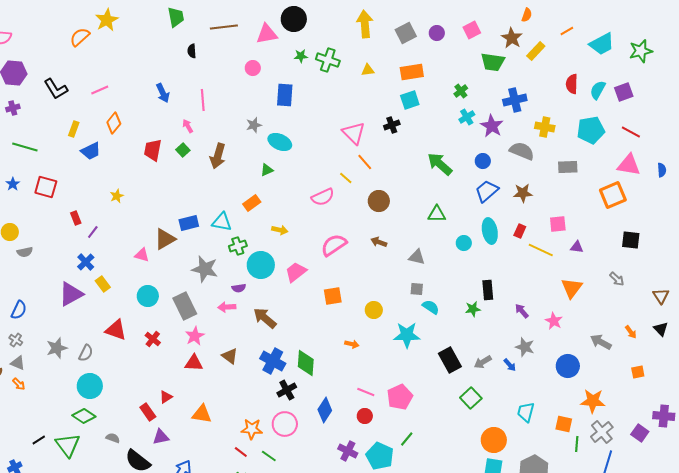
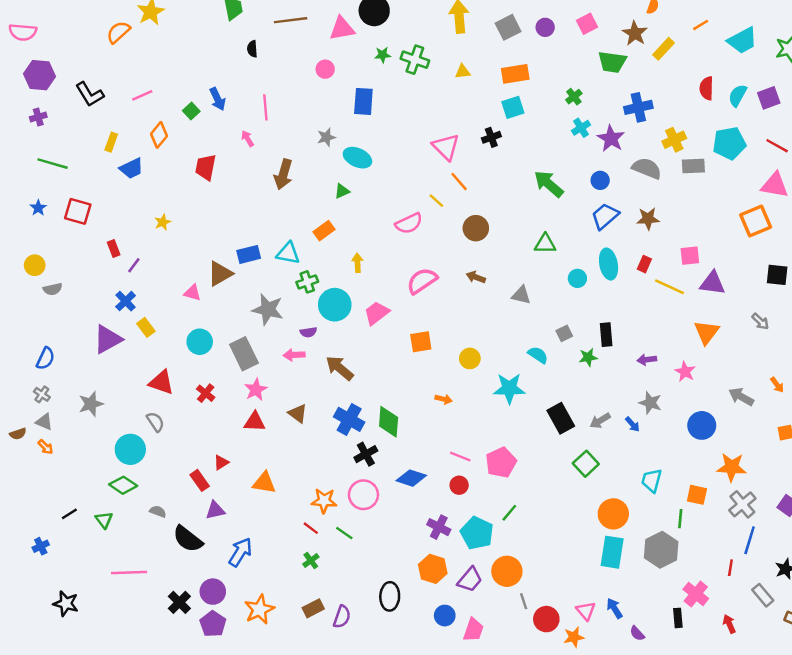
yellow cross: (545, 127) -> (674, 140), turned -36
green square: (183, 150) -> (191, 111), moved
gray rectangle: (568, 167) -> (693, 166), moved
yellow arrow: (280, 230) -> (357, 263), turned -105
purple triangle: (577, 247) -> (713, 283), size x1.6
gray square: (417, 289) -> (564, 333), moved, turned -32
purple arrow: (522, 311) -> (647, 360), turned -56
gray semicircle: (86, 353) -> (155, 422), moved, turned -60
blue diamond: (325, 410) -> (411, 478), turned 75
green line: (577, 444) -> (680, 519), moved
green triangle: (68, 445) -> (104, 520), size x0.6

